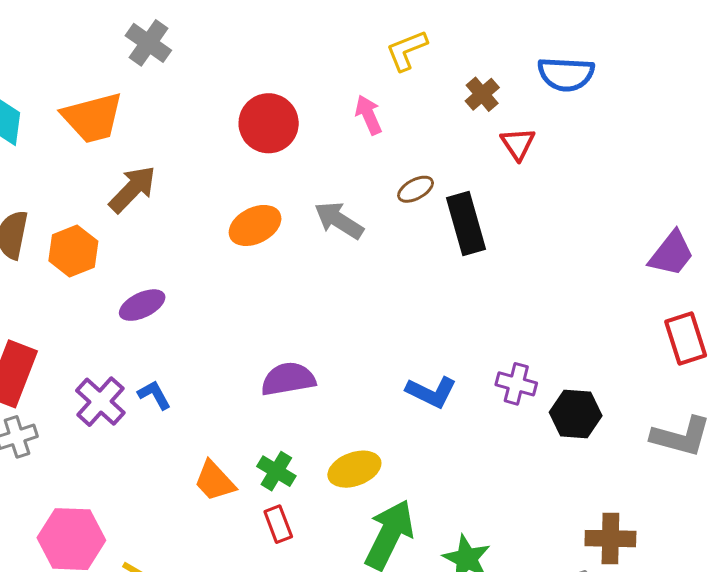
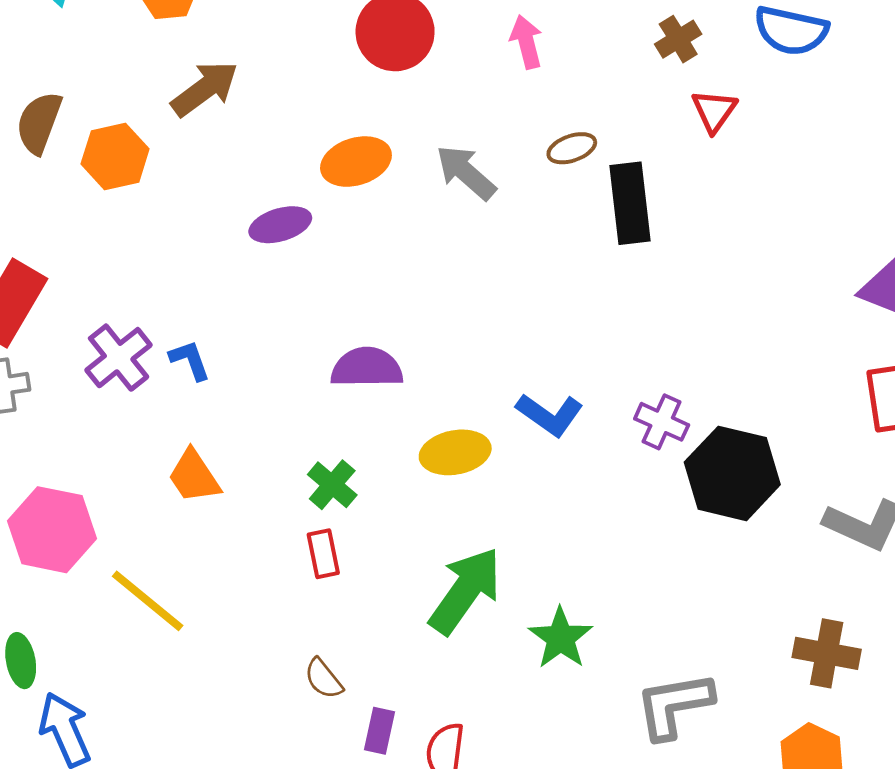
purple ellipse: (142, 305) -> (280, 225), moved
black hexagon: (576, 414) -> (732, 473), size x1.4
yellow ellipse: (354, 469) -> (455, 452), moved
orange trapezoid: (215, 481) -> (194, 476), moved
brown cross: (610, 539) -> (827, 653), moved

